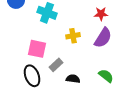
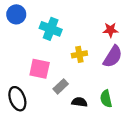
black ellipse: (32, 76) -> (17, 99), moved
green semicircle: (106, 76) -> (106, 99), moved, turned -140

